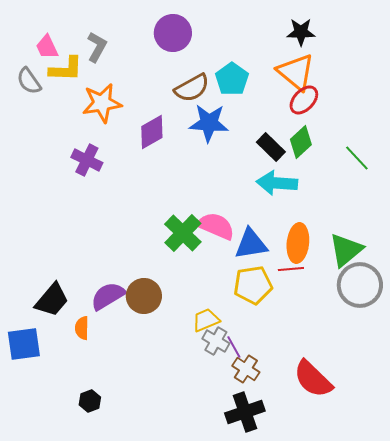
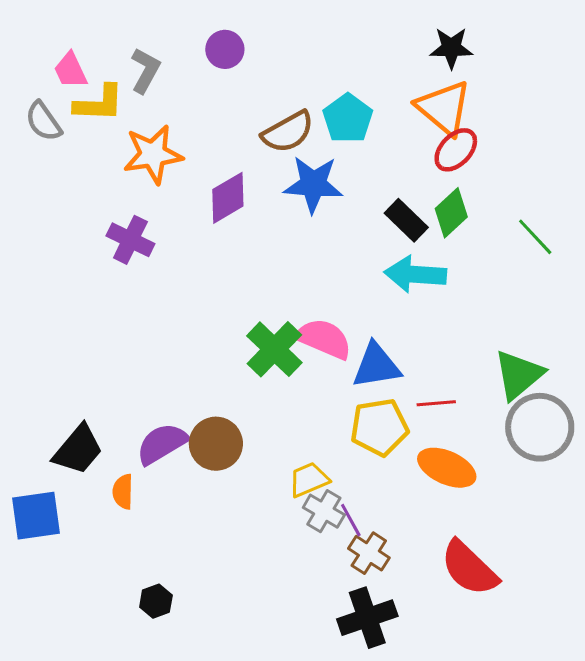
purple circle: (173, 33) -> (225, 49), moved, size x0.7
orange ellipse: (298, 243) -> (447, 468), moved, turned -72
black hexagon: (90, 401) -> (156, 601), moved

